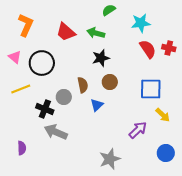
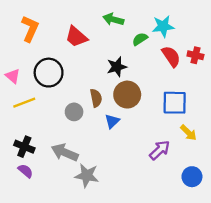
green semicircle: (109, 10) -> (140, 39), moved
green arrow: (96, 33) -> (113, 19), moved
pink triangle: (15, 57) -> (13, 76), moved
brown circle: (110, 82) -> (127, 95), size x1.5
black cross: (45, 109) -> (24, 147), moved
purple semicircle: (22, 148) -> (25, 171), turned -48
gray star: (110, 159) -> (87, 176), moved, turned 30

